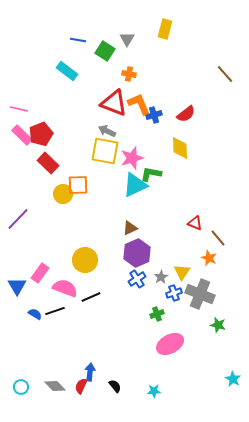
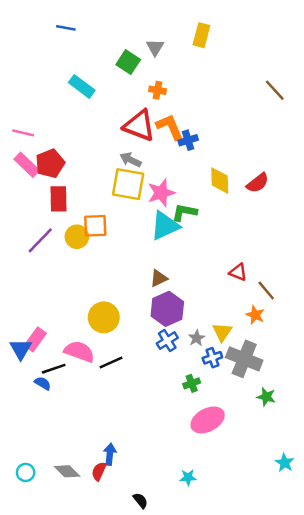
blue line: (78, 40) -> (66, 28), moved
red semicircle: (186, 114) -> (258, 183), moved
red rectangle: (48, 163) -> (59, 199), turned 45
purple line: (18, 219) -> (40, 240), moved
pink rectangle: (40, 273) -> (35, 339), moved
black line: (55, 311) -> (54, 369), moved
black semicircle: (115, 386) -> (140, 501), moved

